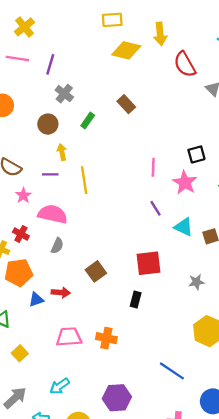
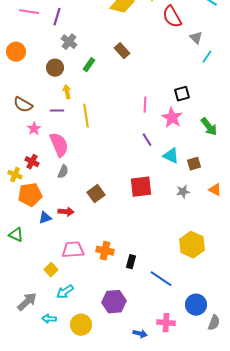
pink semicircle: (53, 214) -> (59, 145), turned 55
gray star: (196, 282) -> (183, 192), moved
black rectangle: (136, 300) -> (131, 262), moved
yellow square: (20, 353) -> (51, 270), moved

